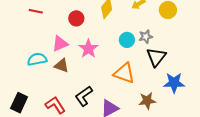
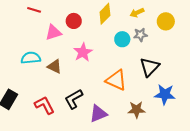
gray star: (146, 37) -> (140, 35), moved
cyan circle: (127, 40) -> (122, 39), moved
pink triangle: (60, 44) -> (53, 32), moved

